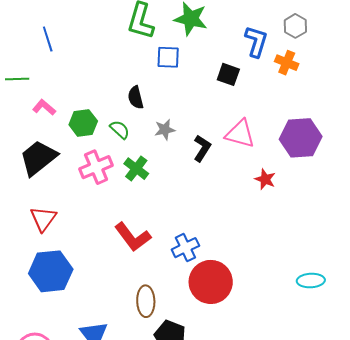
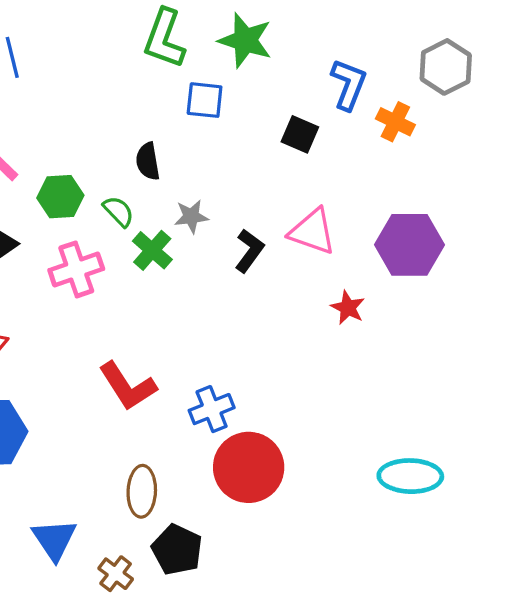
gray hexagon: (295, 26) -> (446, 67), moved, size x1.4
green cross: (136, 169) -> (152, 250), moved
cyan ellipse: (311, 281) -> (410, 476), size x1.4

